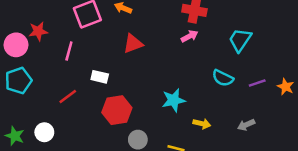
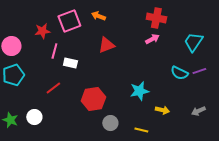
red star: (38, 31) -> (42, 31), moved
white rectangle: (100, 77) -> (70, 63), moved
purple line: (257, 83) -> (199, 71), moved

